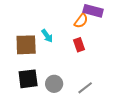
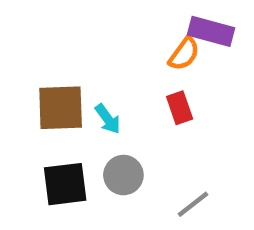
cyan arrow: (47, 36) -> (108, 119), moved
gray circle: (54, 84) -> (123, 175), moved

